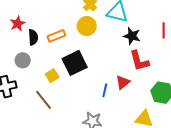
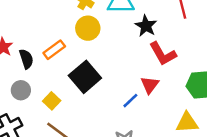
black star: (132, 36) -> (146, 26), turned 30
yellow square: (52, 76) -> (52, 101), moved
blue line: (105, 90) -> (130, 101), turned 48

